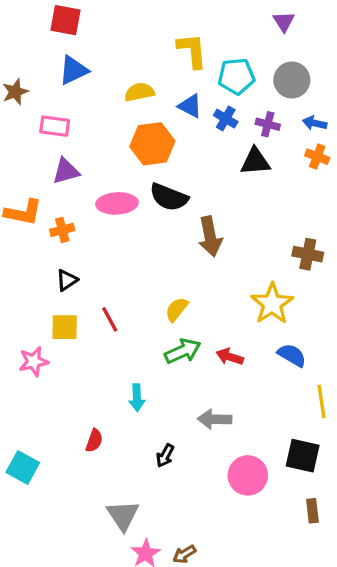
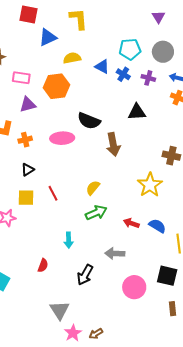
yellow L-shape: (192, 51) -> (78, 19), moved
blue triangle: (73, 70) -> (48, 37), moved
orange hexagon: (152, 144) -> (56, 86), moved
black triangle: (255, 161) -> (137, 112), moved
pink ellipse: (117, 203) -> (62, 138), moved
blue semicircle: (292, 355) -> (157, 226), moved
red arrow: (230, 357) -> (131, 223), moved
black arrow: (165, 456) -> (85, 275), size x1.5

